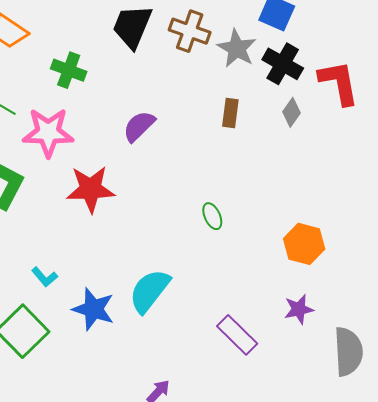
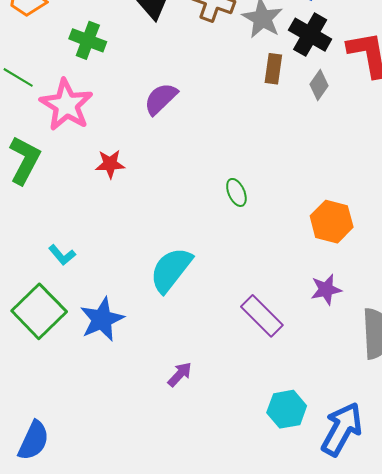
brown rectangle: (230, 113) -> (273, 69), moved
pink star: (48, 132) -> (66, 105), turned 30
red star: (91, 189) -> (110, 164), size x0.6
blue star: (93, 309) -> (102, 319), moved, turned 30

